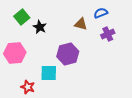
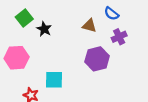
blue semicircle: (101, 13) -> (111, 14), turned -120
purple hexagon: (68, 54) -> (97, 59), moved

